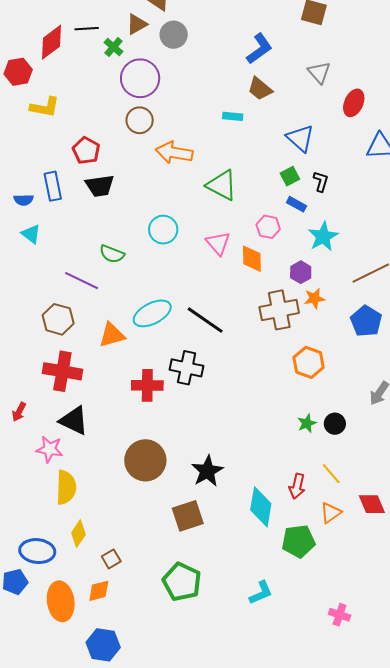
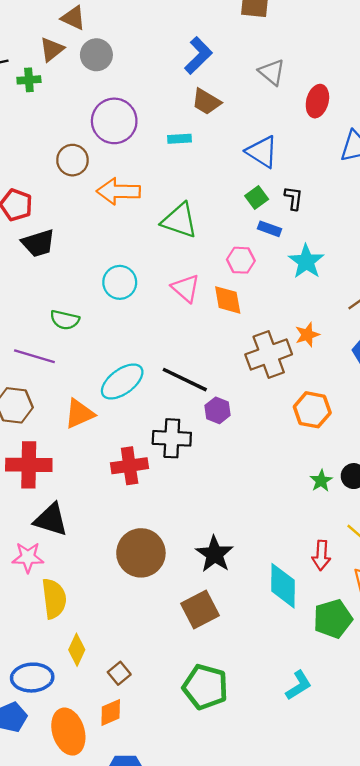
green cross: (113, 47) -> (29, 80), turned -36
purple circle: (140, 78) -> (114, 121), moved
purple hexagon: (301, 272) -> (218, 410), moved

